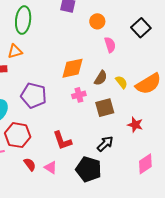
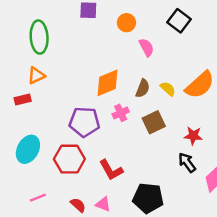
purple pentagon: (34, 95) -> (84, 122), moved
red hexagon: (18, 135) -> (69, 159), moved
black arrow: (105, 144) -> (187, 163), moved, turned -72

